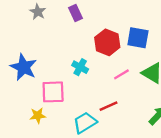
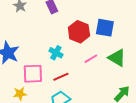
red line: (108, 106) -> (61, 77), moved

